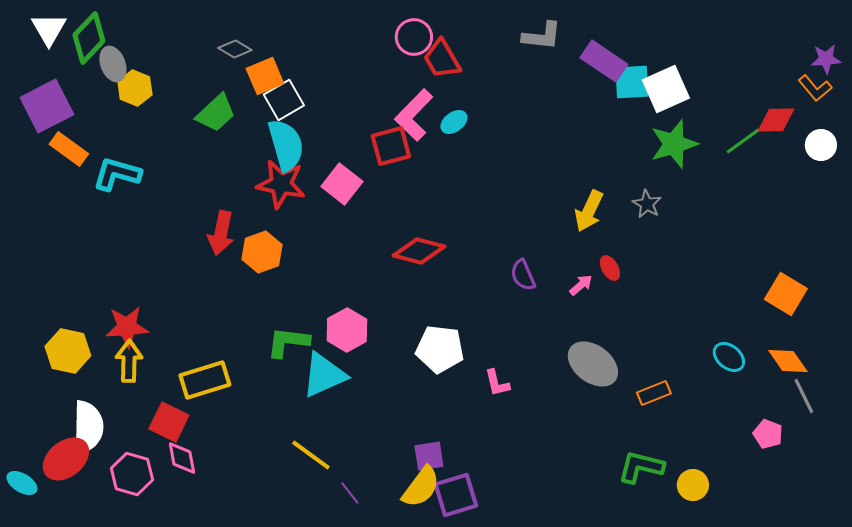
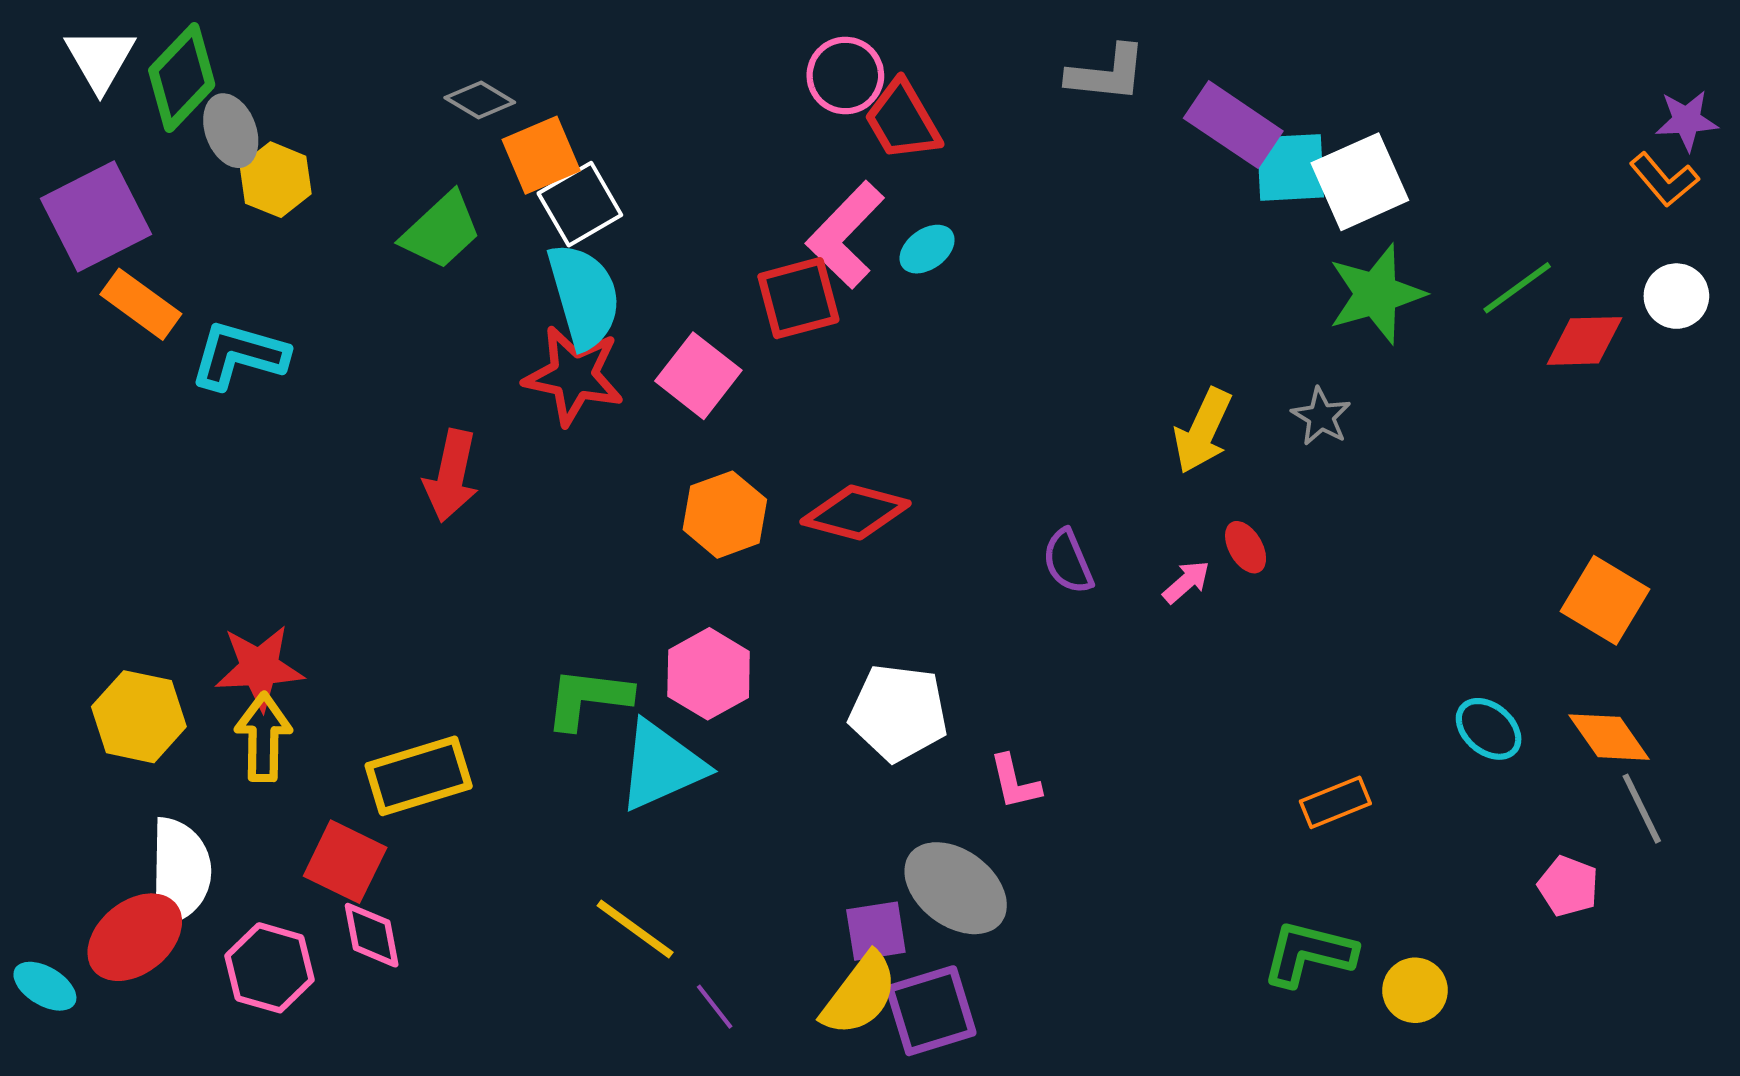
red diamond: (776, 120) -> (1585, 341), moved
orange hexagon: (262, 252) -> (725, 515), moved
gray ellipse: (593, 364) -> (956, 888), moved

